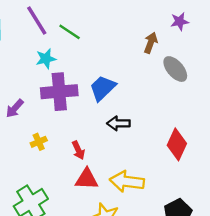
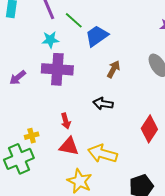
brown arrow: (151, 43) -> (113, 69), moved
blue trapezoid: (103, 88) -> (97, 36), moved
yellow cross: (39, 142) -> (32, 136), moved

